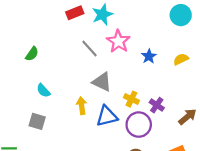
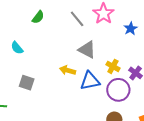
green semicircle: (32, 54) -> (38, 17), moved
cyan semicircle: (43, 91) -> (17, 48), moved
yellow arrow: (82, 106) -> (68, 70), turned -70

